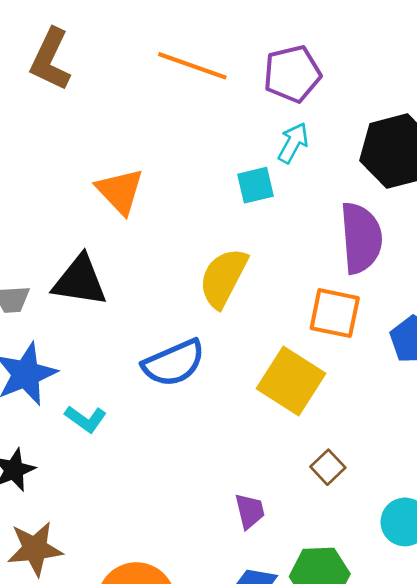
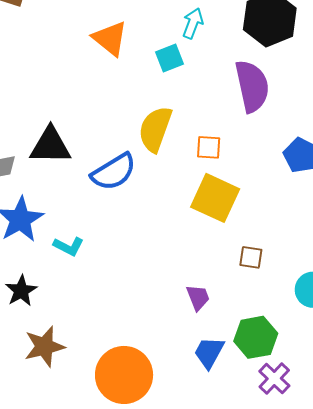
orange triangle: (120, 191) -> (110, 38), moved
orange square: (335, 313) -> (209, 147), moved, size x0.7
blue semicircle: (174, 363) -> (114, 172), moved
brown square: (328, 467) -> (251, 257), turned -30

